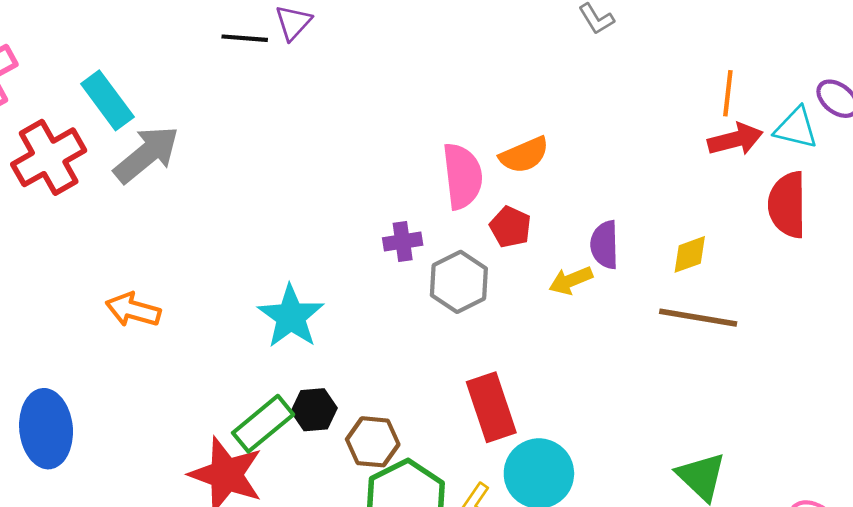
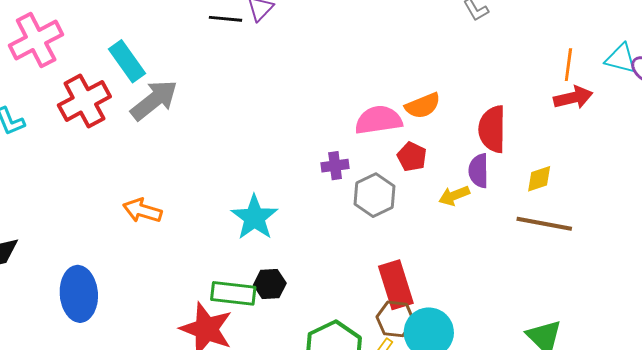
cyan triangle: (796, 128) -> (621, 58), moved
pink semicircle: (462, 176) -> (378, 120), turned -93
red semicircle: (787, 205) -> (492, 129), moved
green rectangle: (263, 424) -> (233, 293), turned 45
brown hexagon: (373, 442) -> (395, 319), moved

